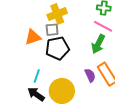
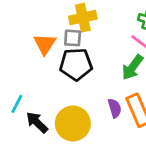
orange triangle: (33, 37) -> (45, 44), turned -48
cyan line: (37, 76) -> (17, 104), moved

